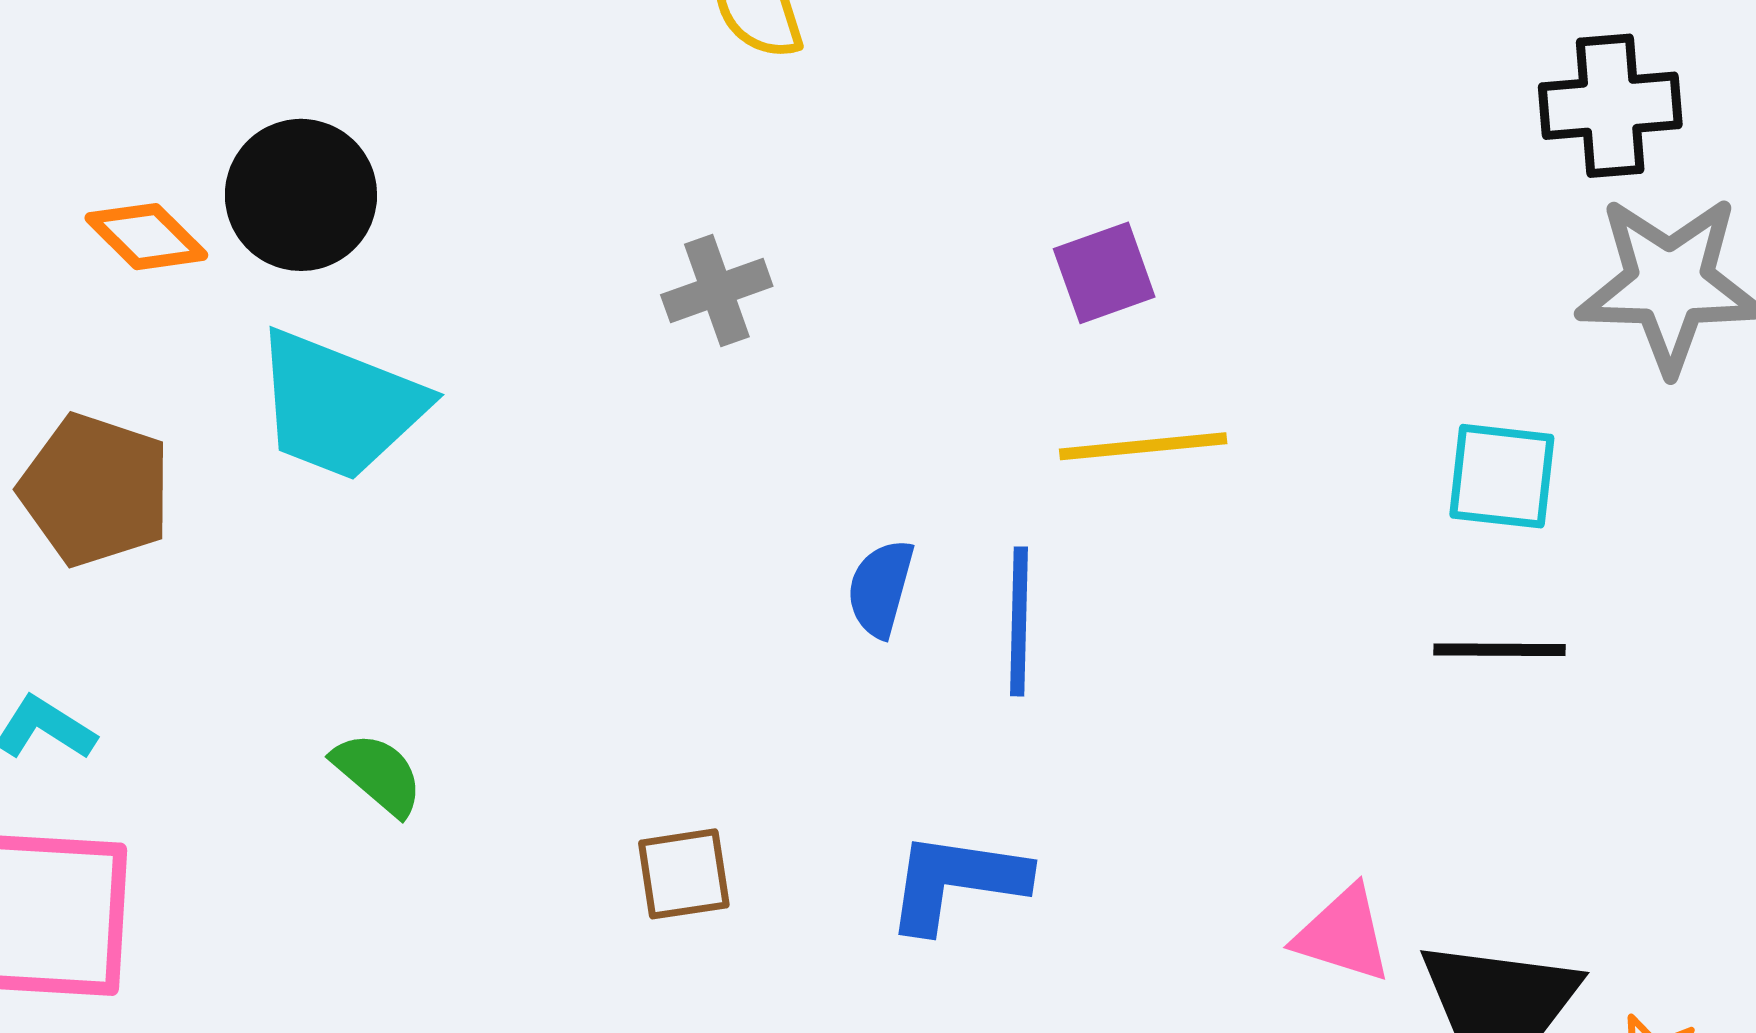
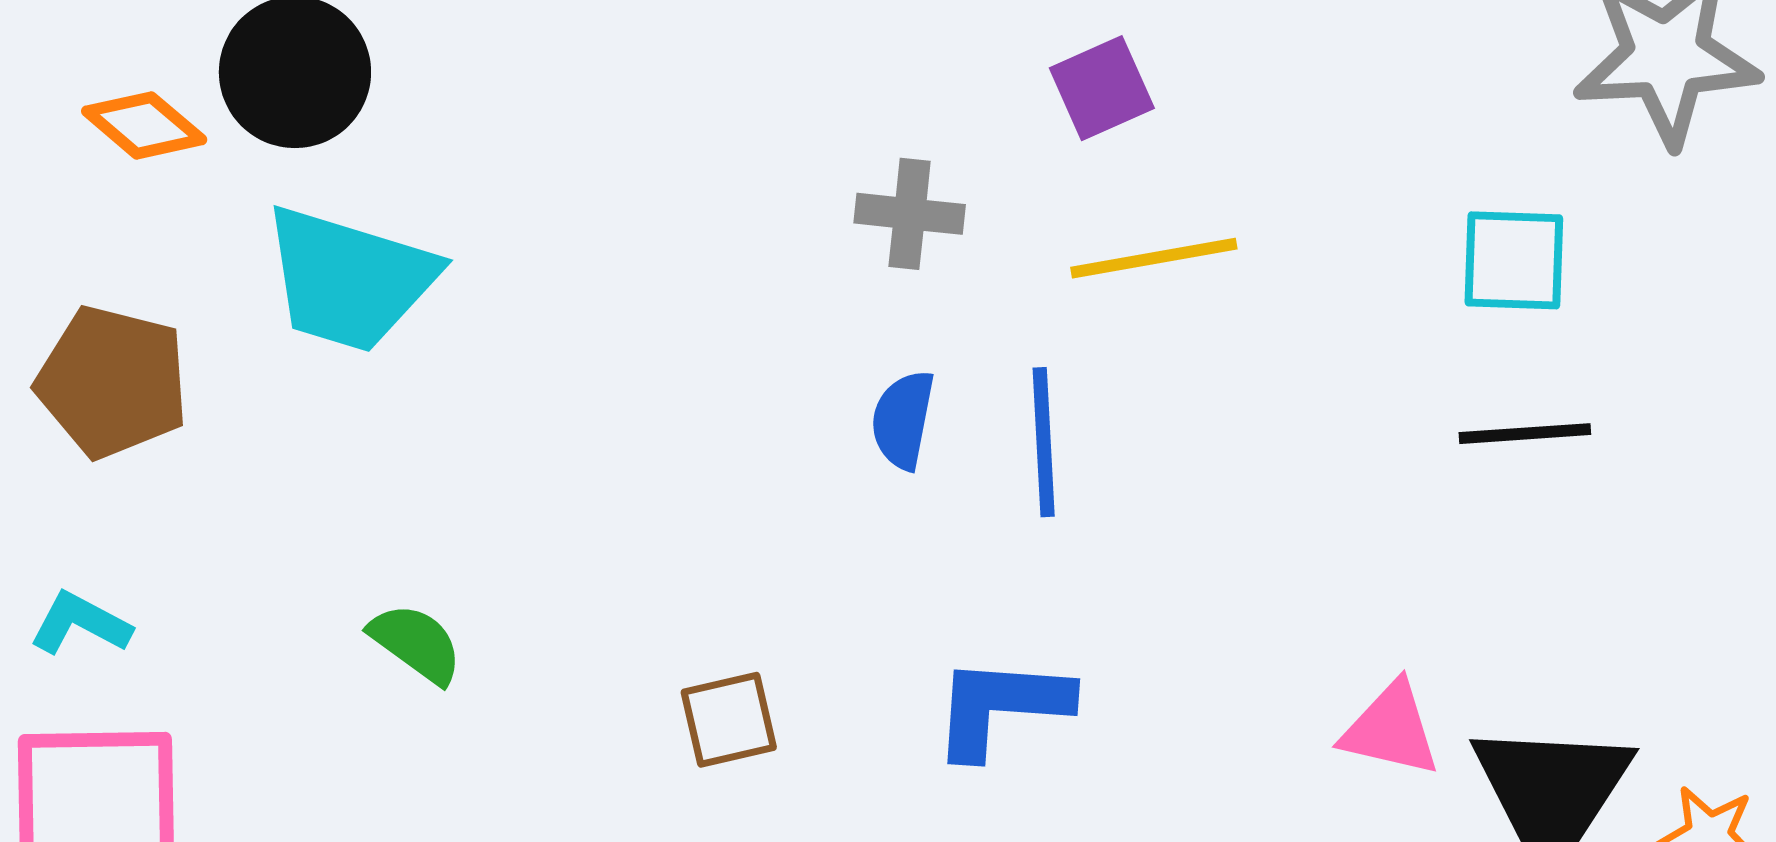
gray cross: (717, 291) -> (910, 214), moved, turned 30

